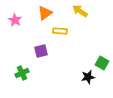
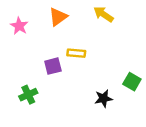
yellow rectangle: (60, 31) -> (76, 53), moved
black star: (88, 77) -> (103, 99), moved

